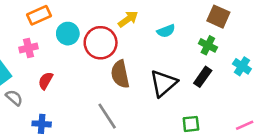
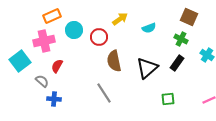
red circle: (101, 43) -> (99, 37), size x0.7
pink cross: (29, 48) -> (44, 41), size x1.5
gray semicircle: (14, 98) -> (42, 81), moved

